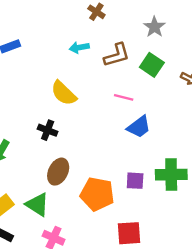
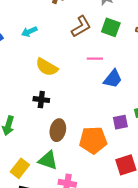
cyan arrow: (79, 47) -> (29, 32), moved

